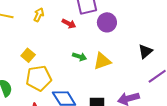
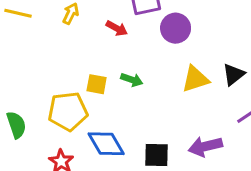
yellow square: (28, 55) -> (97, 84), moved, turned -32
yellow triangle: (102, 61) -> (195, 79), moved

